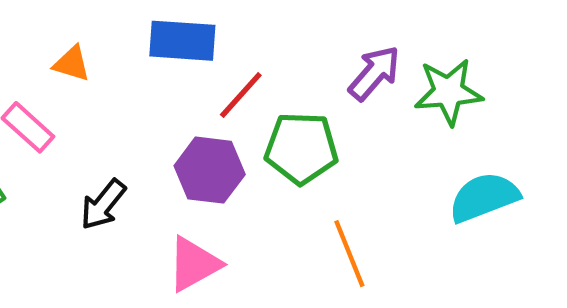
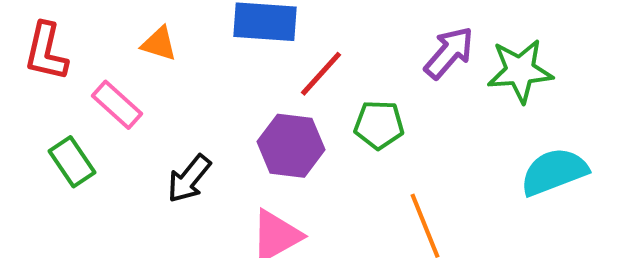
green pentagon: (301, 148) -> (379, 125), size x0.7

